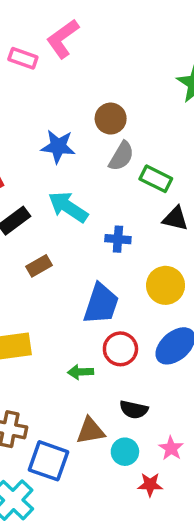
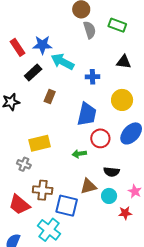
blue star: (58, 146) -> (42, 45), moved
gray semicircle: (121, 156) -> (90, 30), turned -42
green rectangle: (156, 179) -> (117, 25), moved
brown rectangle: (39, 266) -> (50, 97), turned -32

